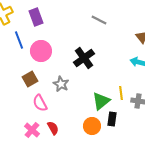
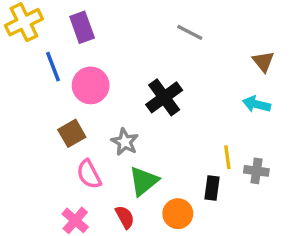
green triangle: (101, 101) -> (144, 181), moved
black rectangle: (112, 119) -> (212, 188), moved
red semicircle: (53, 128) -> (125, 217), moved

